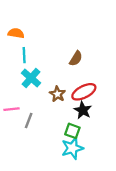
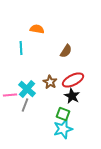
orange semicircle: (16, 33) -> (37, 29), moved
cyan cross: (31, 78) -> (27, 89), moved

